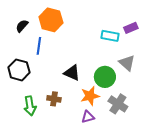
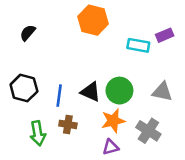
orange hexagon: (51, 20) -> (93, 20), moved
blue line: (39, 46) -> (59, 96), moved
gray triangle: (127, 63) -> (162, 92), moved, turned -30
green circle: (105, 77) -> (119, 91), moved

